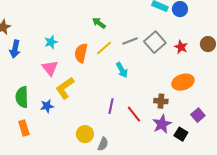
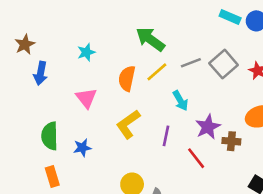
green arrow: (99, 23) -> (150, 39), size x1.6
cyan star: (51, 42) -> (86, 52), moved
yellow L-shape: (65, 88) -> (128, 124), moved
purple line: (111, 106) -> (166, 136), moved
purple star: (162, 124) -> (208, 127), moved

